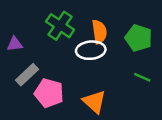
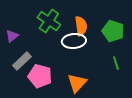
purple triangle: (15, 44) -> (12, 36), turned -32
green line: (142, 77) -> (116, 63), turned 48
orange triangle: (94, 102) -> (77, 83), turned 30

